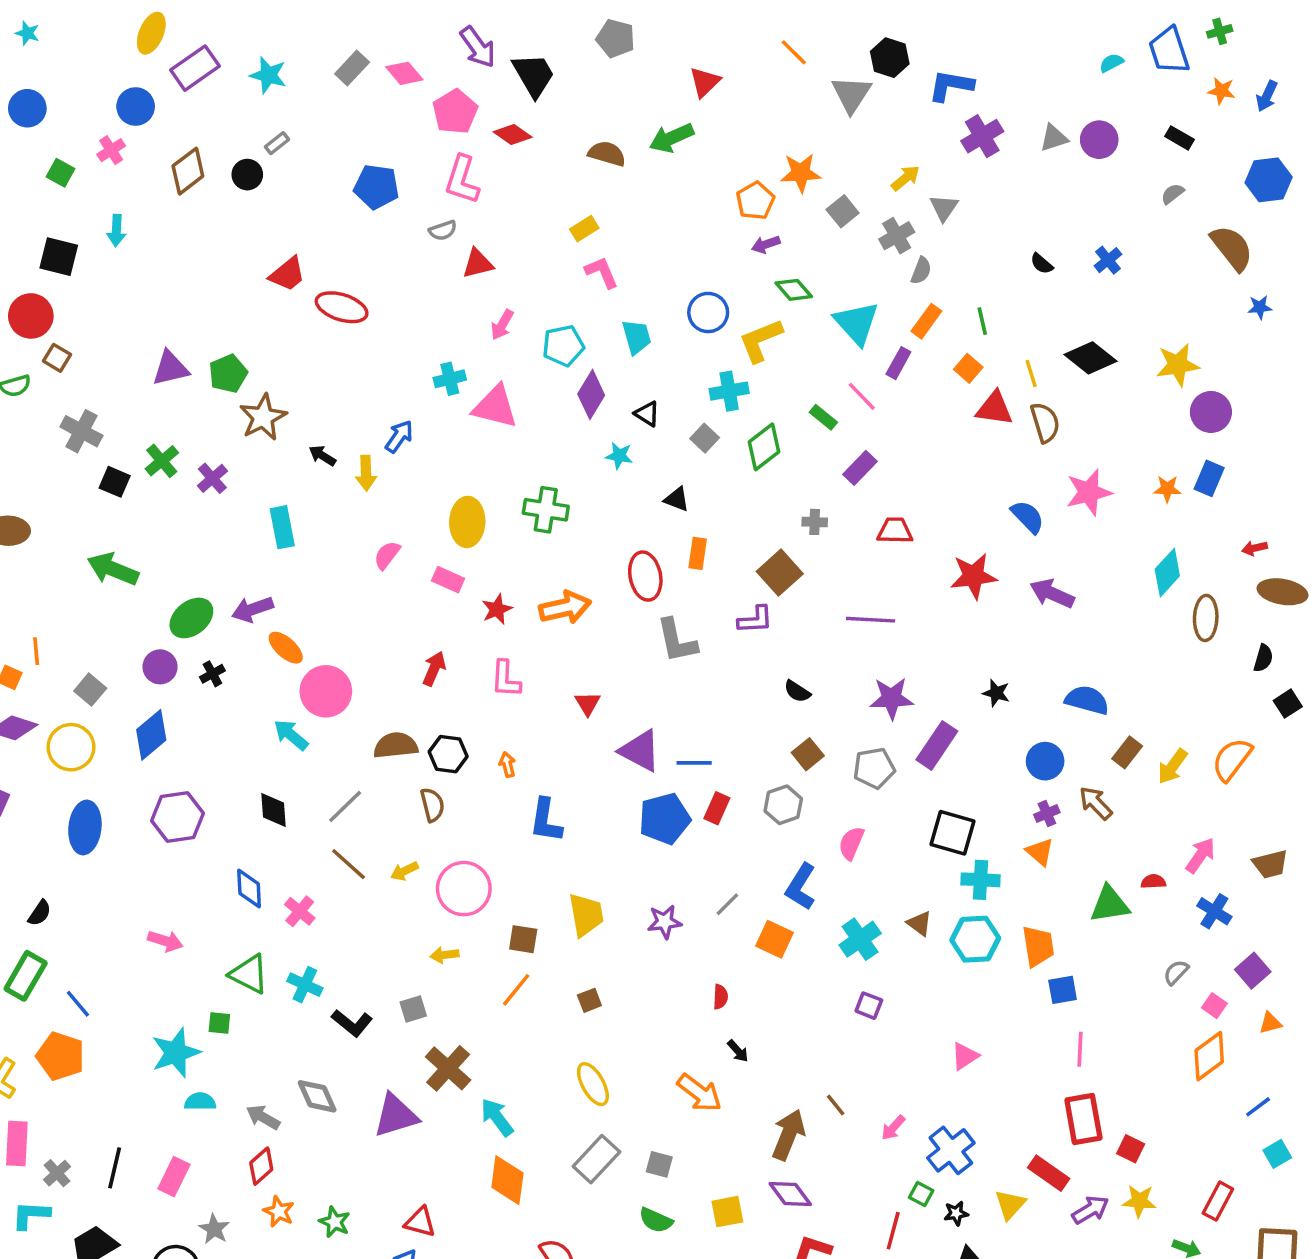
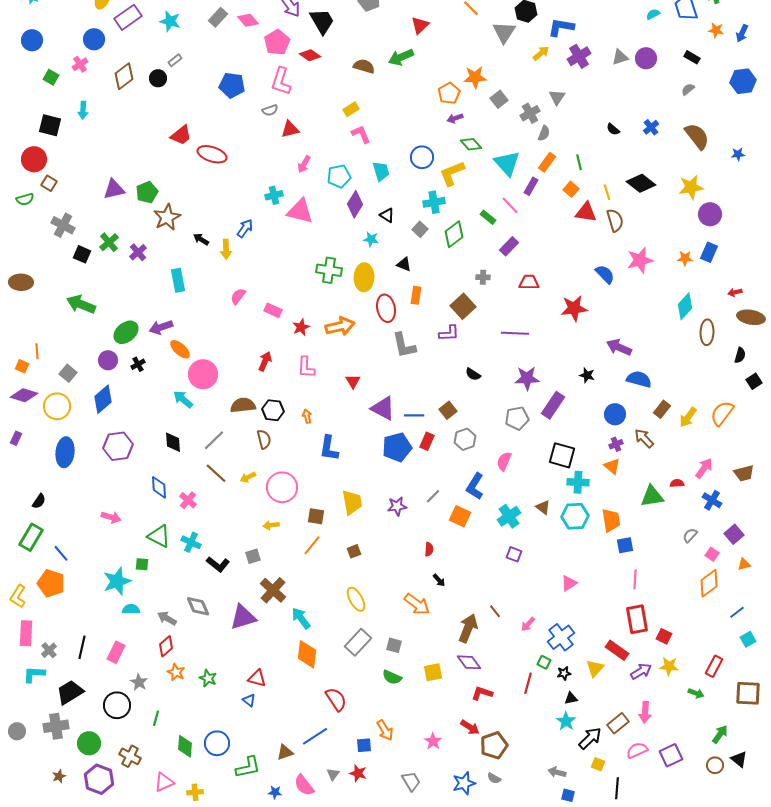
yellow arrow: (905, 178) -> (541, 53), moved
brown semicircle: (1232, 248) -> (697, 136), moved
yellow ellipse: (467, 522) -> (364, 277), moved
purple arrow: (1052, 594) -> (619, 347), moved
brown square: (808, 754) -> (448, 410), moved

